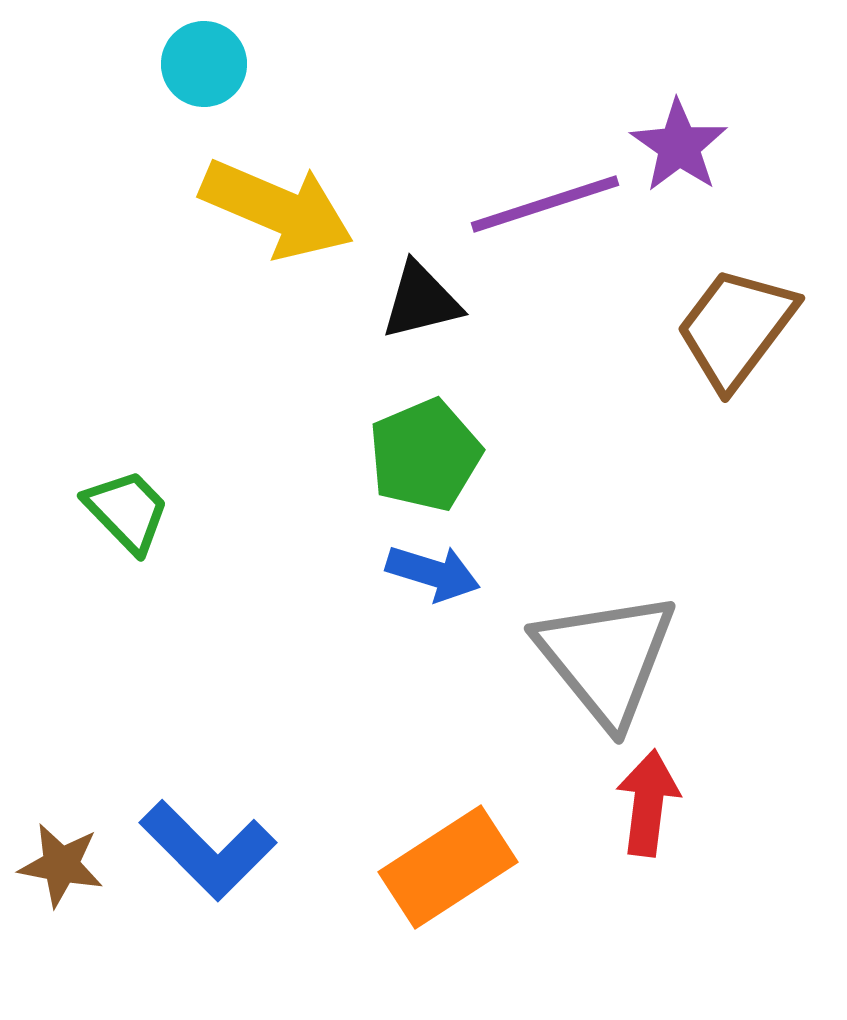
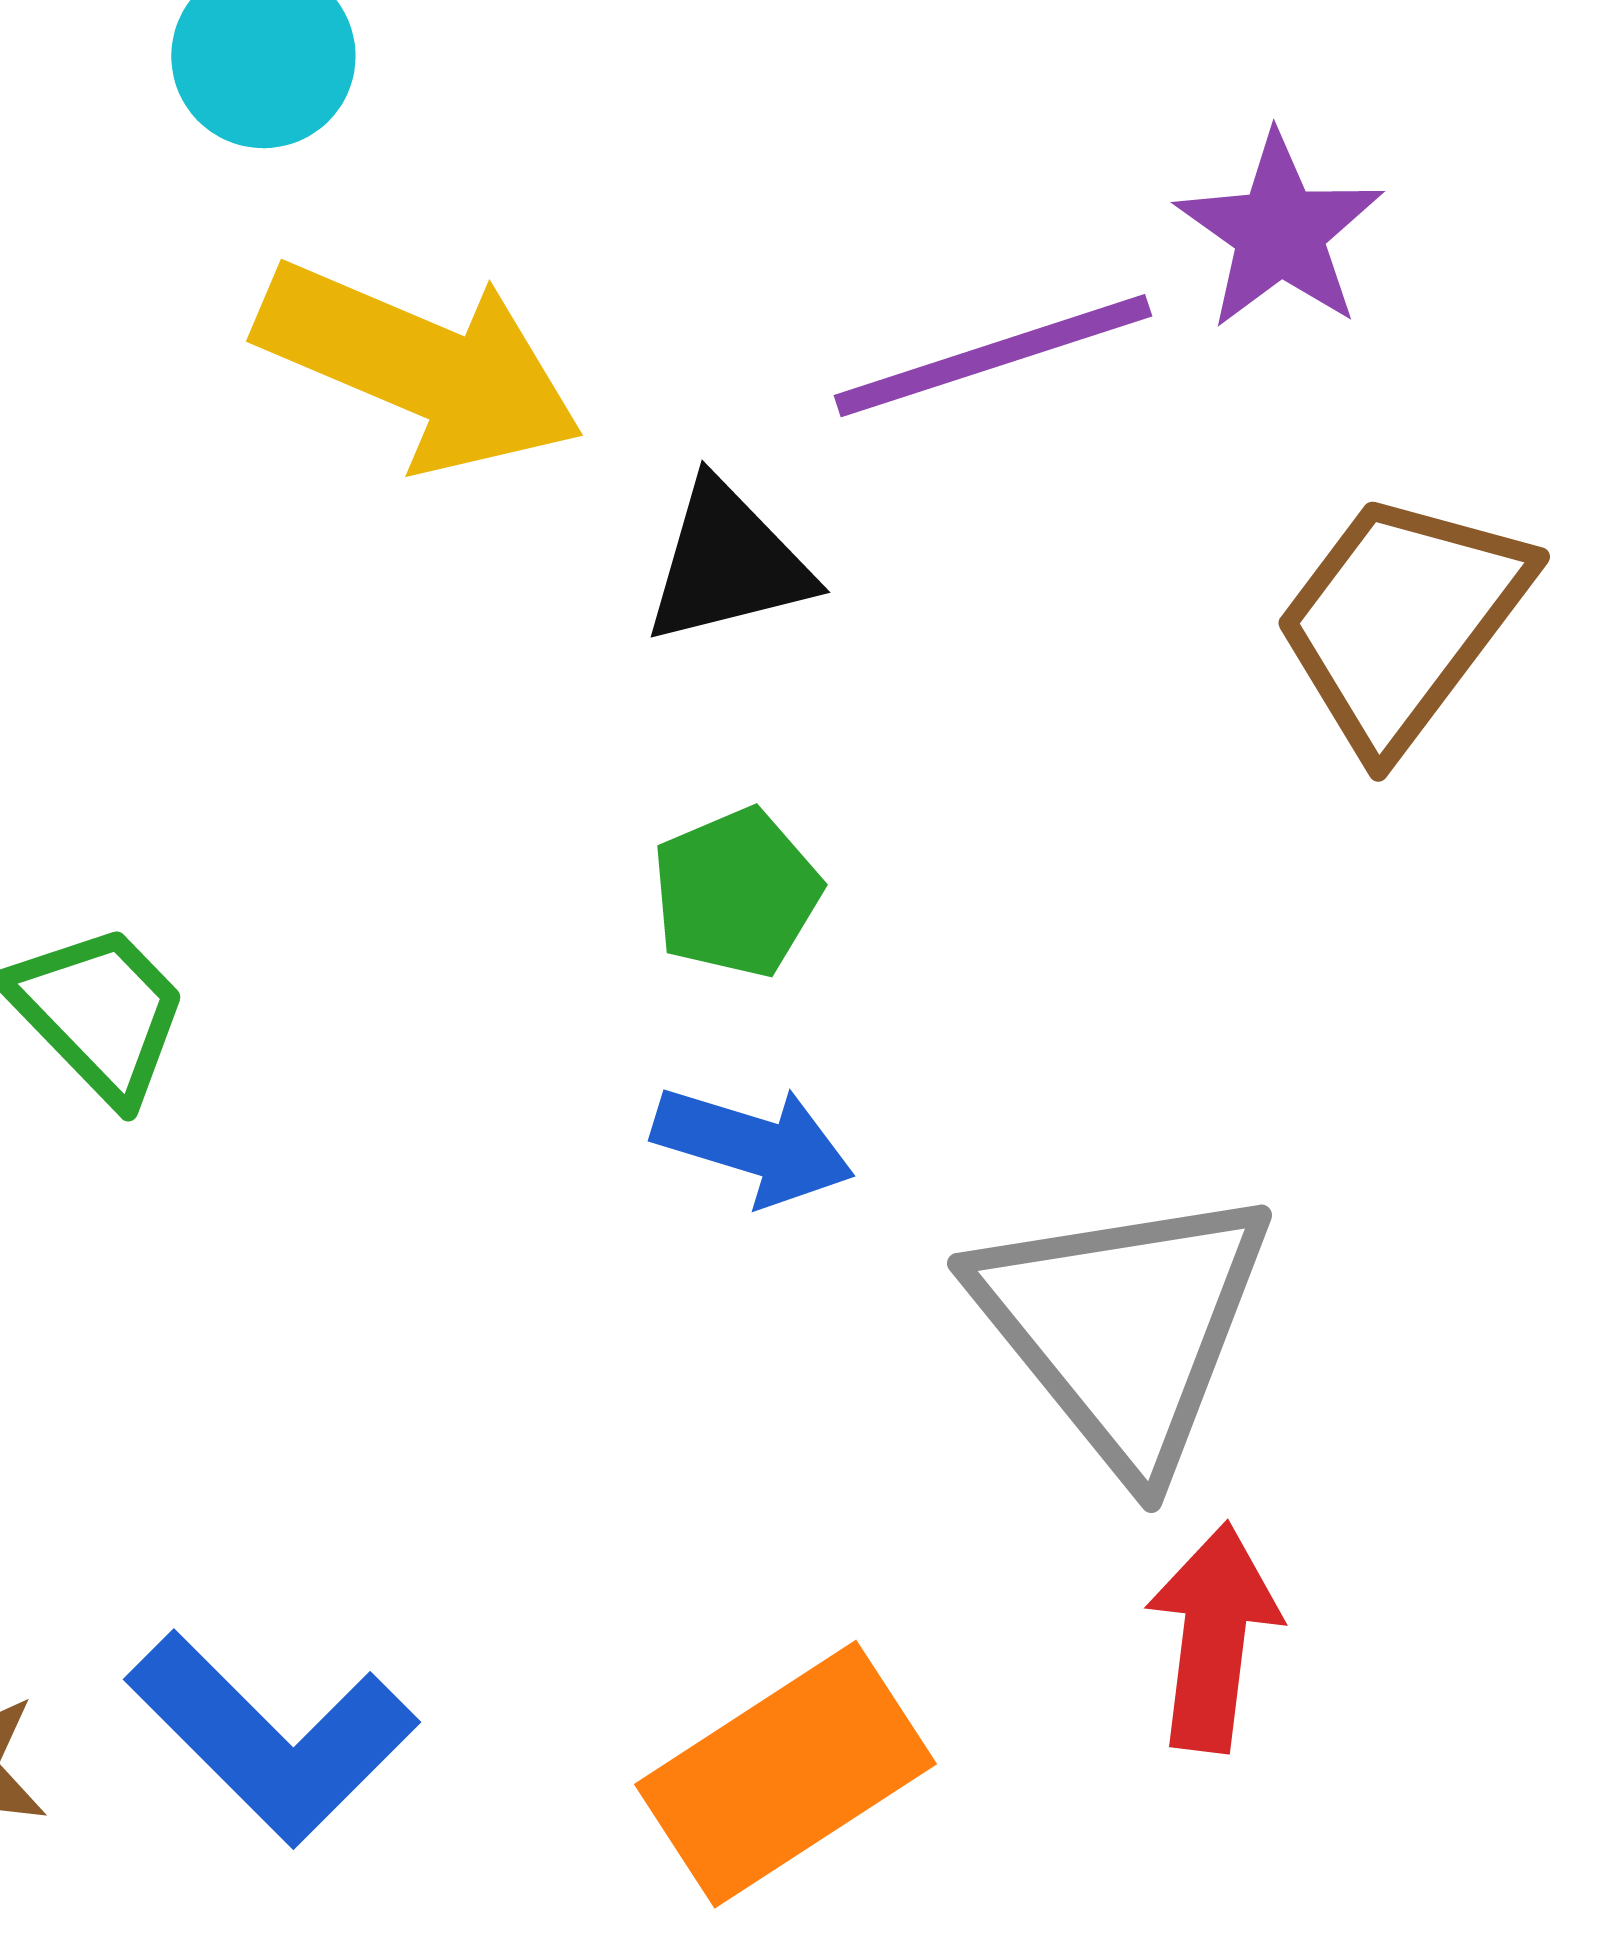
green pentagon: (425, 455) -> (736, 893), size x0.7

